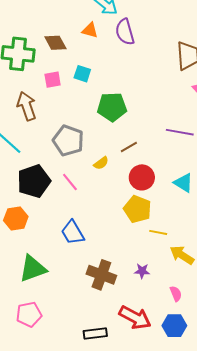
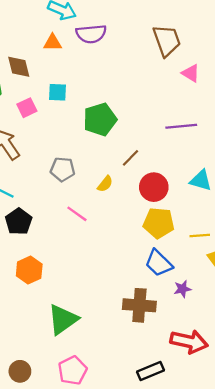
purple semicircle: (125, 32) -> (91, 34), turned -64
brown diamond: (55, 43) -> (19, 67), turned 30
gray pentagon: (68, 141) -> (63, 169), size x0.7
black pentagon: (34, 181) -> (19, 221), moved, size x0.7
yellow line: (158, 232) -> (200, 235), moved
blue trapezoid: (73, 233) -> (159, 263), moved

